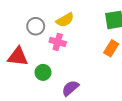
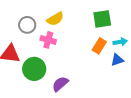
green circle: (43, 72) -> (34, 69), size x1.5

